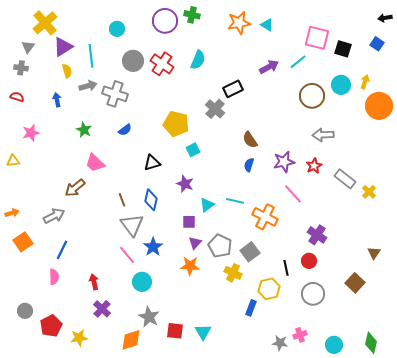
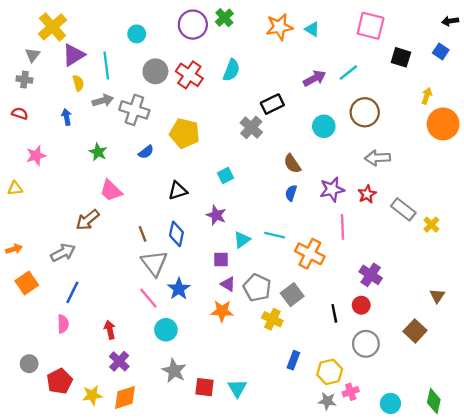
green cross: (192, 15) -> (224, 18), turned 35
pink square: (317, 38) -> (371, 26), moved
cyan circle: (341, 85) -> (324, 126), moved
yellow pentagon: (176, 124) -> (185, 133), moved
pink line: (293, 194) -> (343, 227), turned 40
purple triangle: (195, 243) -> (228, 284), turned -40
yellow hexagon: (269, 289) -> (330, 372), moved
orange diamond: (131, 340) -> (125, 398), moved

